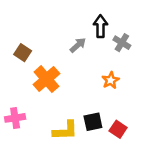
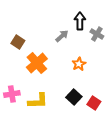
orange star: (111, 80) -> (79, 64), moved
black square: (93, 122) -> (74, 97), turned -35
yellow L-shape: (65, 131) -> (38, 101), moved

